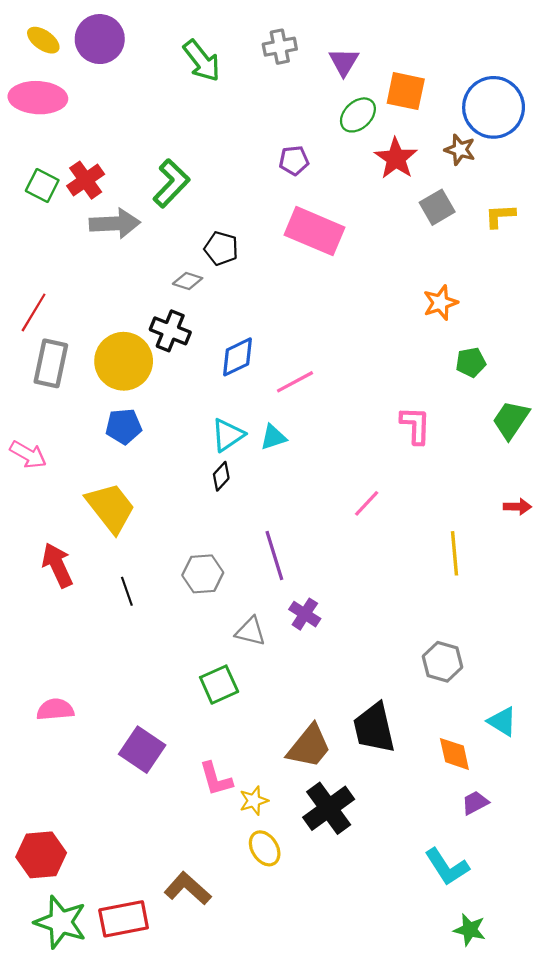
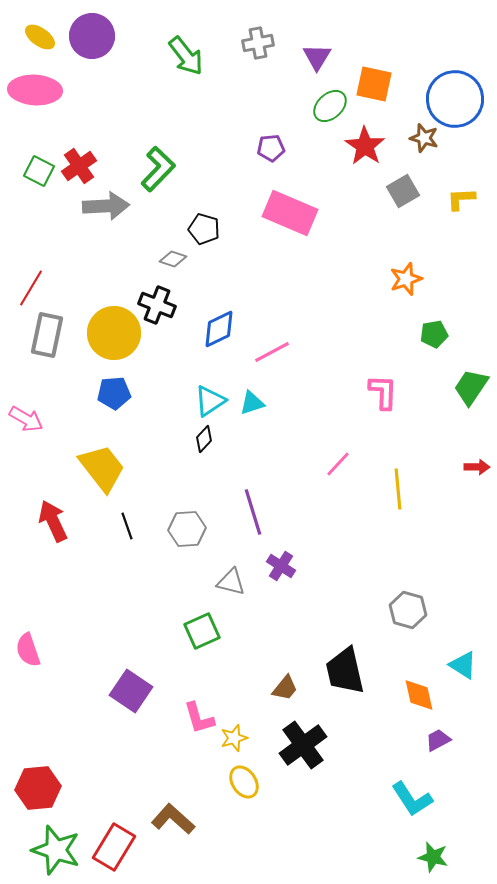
yellow line: (454, 553) -> (398, 489), moved
black line: (127, 591) -> (127, 526), moved
pink semicircle: (55, 709) -> (28, 650), moved, turned -104
brown trapezoid: (309, 746) -> (285, 688), size x0.6
red rectangle: (124, 919) -> (114, 847), turned -48

